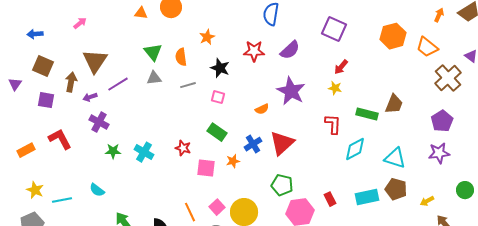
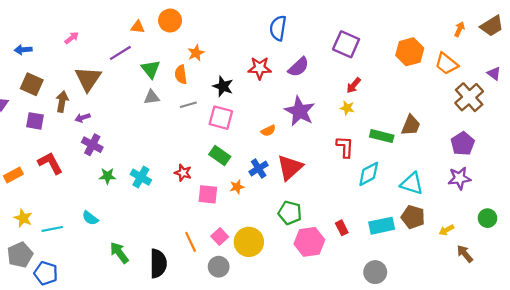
orange star: (207, 37) -> (196, 53), moved
purple line: (118, 84) -> (120, 53), moved
pink square: (218, 97) -> (221, 118), size x1.6

